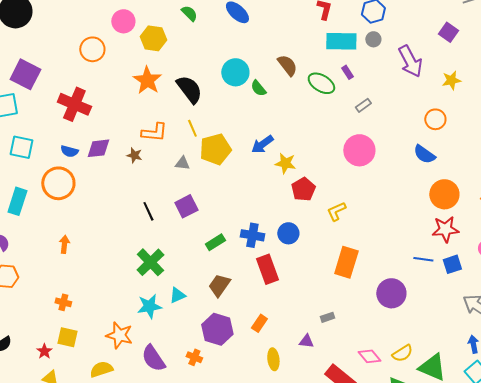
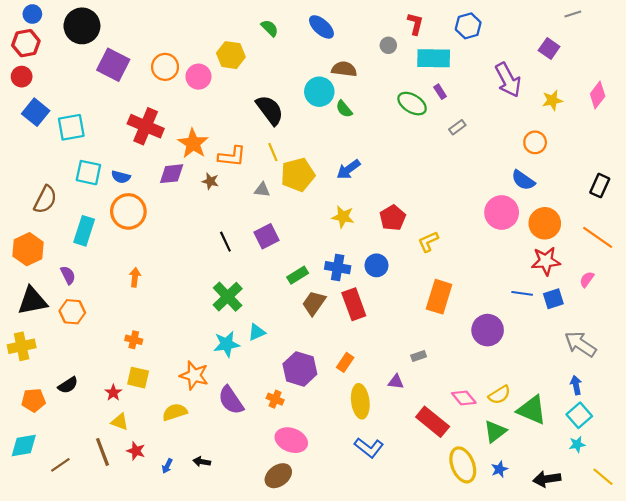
pink circle: (123, 21) -> (198, 77), moved
gray circle: (373, 39) -> (388, 45), moved
brown semicircle: (287, 65) -> (344, 69), moved, turned -45
purple square: (25, 74) -> (113, 65), moved
orange star: (147, 80) -> (193, 143), moved
pink circle: (359, 150) -> (502, 213), moved
blue semicircle: (69, 151) -> (121, 177), moved
yellow star: (285, 163) -> (343, 217), moved
brown trapezoid: (219, 285) -> (314, 303), moved
yellow ellipse: (273, 359) -> (360, 401), size x1.4

